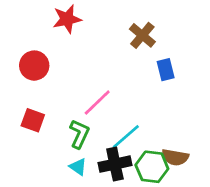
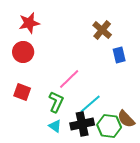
red star: (67, 19) -> (29, 23), moved
brown semicircle: (175, 157) -> (126, 119), turned 36

